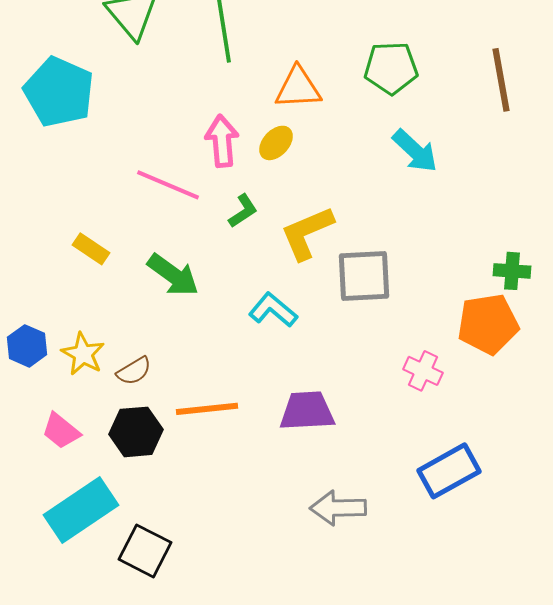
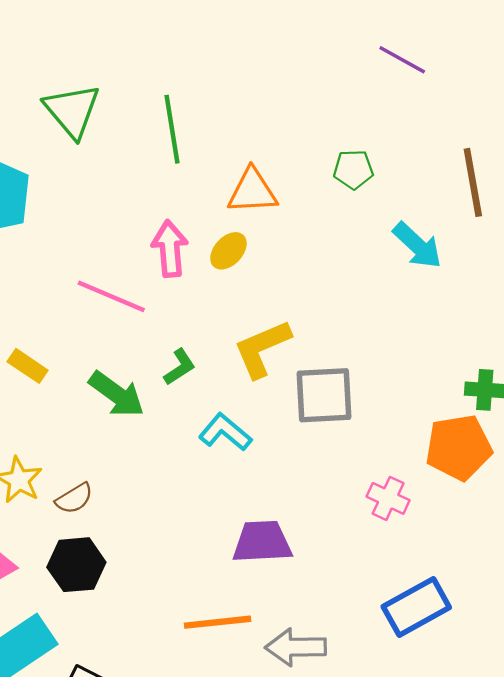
green pentagon: (391, 68) -> (353, 169), size x0.7
cyan arrow: (415, 151) -> (417, 245), moved
green L-shape: (243, 211) -> (180, 367), moved
orange line: (207, 409) -> (218, 622), moved

